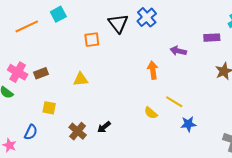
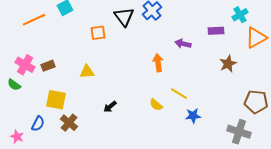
yellow square: (49, 108) -> (56, 100), size x1.5
black arrow: (104, 127) -> (110, 107), moved
brown cross: (78, 131) -> (69, 123), moved

